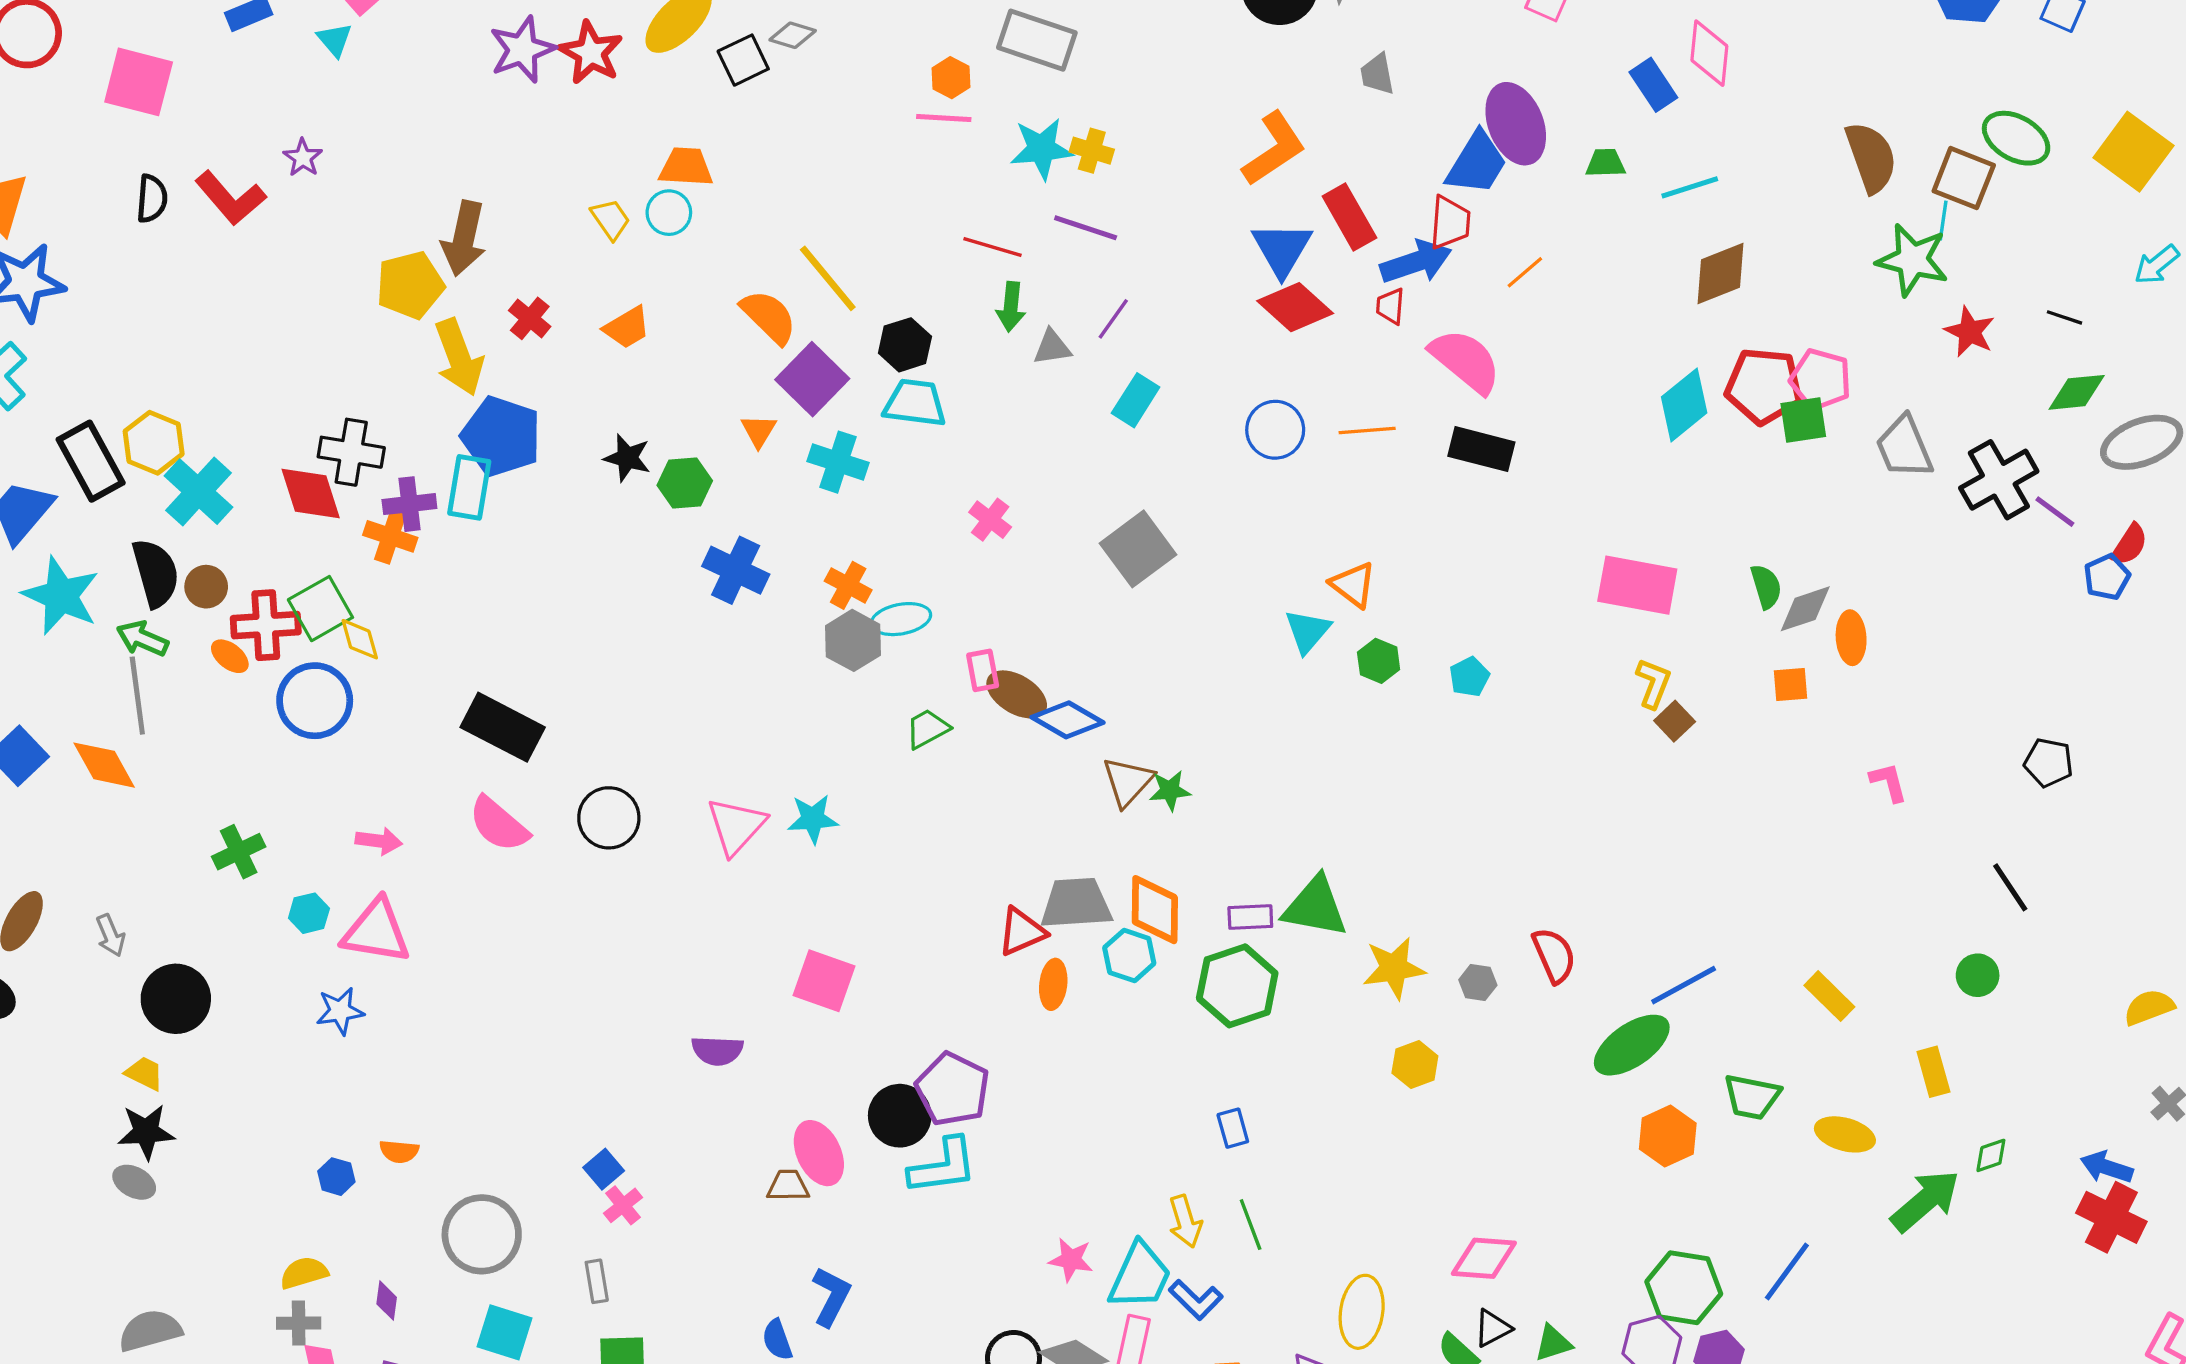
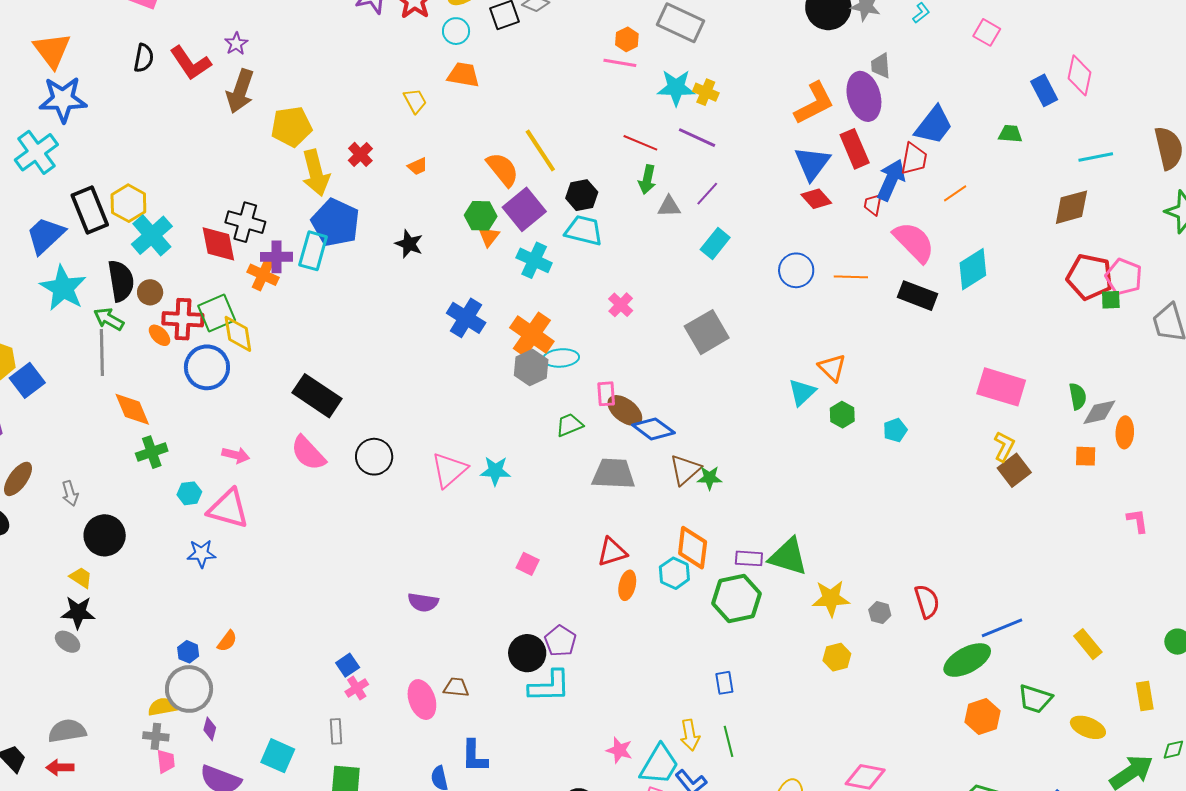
purple ellipse: (1516, 124) -> (864, 96), moved
cyan line: (1690, 187) -> (1096, 157), moved
cyan circle: (669, 213) -> (456, 31), moved
brown arrow: (464, 238) -> (240, 91), moved
blue arrow: (1416, 262) -> (891, 180), turned -54
red diamond: (1295, 307) -> (816, 199), size x0.7
orange trapezoid: (627, 327) -> (418, 166), size x0.7
cyan diamond: (1684, 405) -> (973, 269), moved
green square: (1803, 420) -> (1111, 300), size x0.7
green hexagon: (685, 483) -> (481, 216), moved
orange cross: (848, 585) -> (532, 334), size x1.6
yellow diamond: (360, 639) -> (238, 334), size x1.4
brown square: (1675, 721) -> (1014, 470), size x1.4
orange diamond: (104, 765) -> (132, 409), moved
gray trapezoid: (1076, 903) -> (614, 474), moved
pink square: (824, 981) -> (528, 564), moved, size x0.6
purple pentagon: (952, 1089) -> (560, 641), size x0.7
orange semicircle: (399, 1151) -> (227, 641), turned -65
pink ellipse: (819, 1153) -> (422, 700), moved
gray circle: (482, 1234) -> (189, 689), moved
blue L-shape: (831, 1296) -> (474, 756), turned 147

